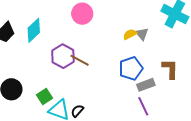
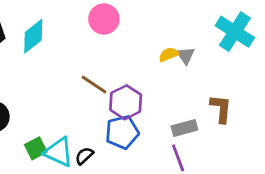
purple hexagon: (63, 56) -> (126, 102), moved
blue pentagon: (131, 68) -> (122, 132), moved
green square: (44, 97) -> (36, 148), moved

